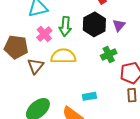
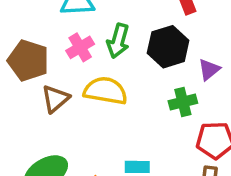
purple triangle: (119, 25) -> (209, 70), moved

